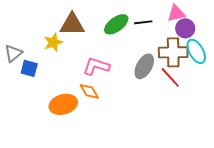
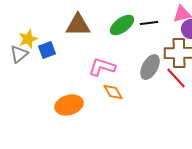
yellow star: (53, 42) -> (28, 39), moved
blue square: (29, 68) -> (47, 50), moved, turned -36
orange diamond: (89, 91) -> (113, 92), moved

